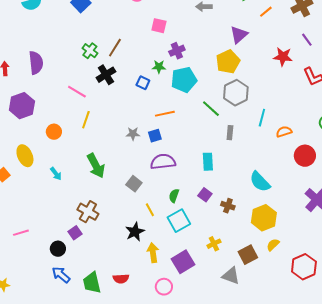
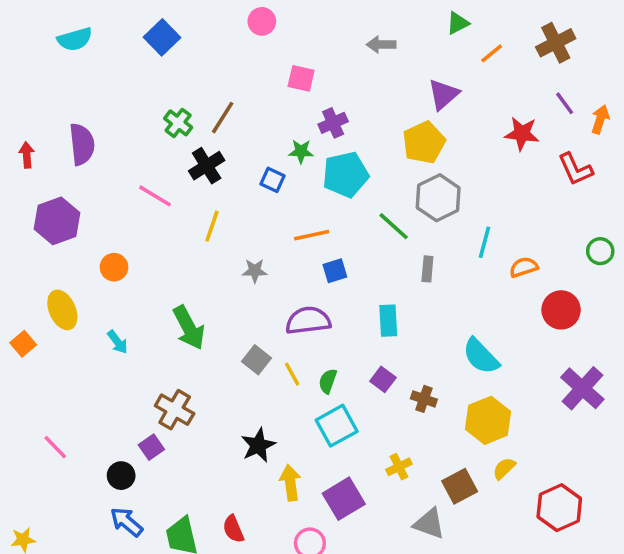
yellow line: (86, 120) -> (212, 226), moved
blue square: (155, 136) -> (335, 271), moved
yellow line: (150, 210) -> (292, 374), moved
pink line: (21, 233) -> (55, 447), turned 63
red semicircle: (121, 279) -> (233, 529), turned 70

